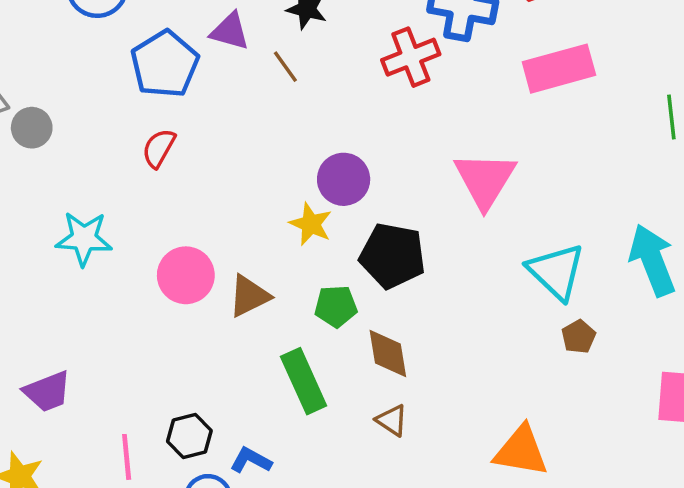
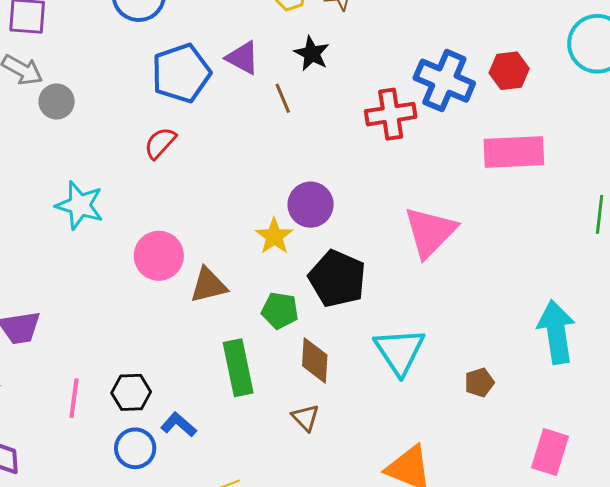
cyan triangle: (556, 272) -> (400, 351), moved

